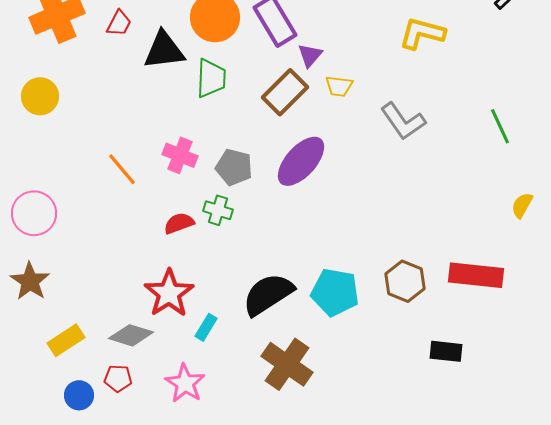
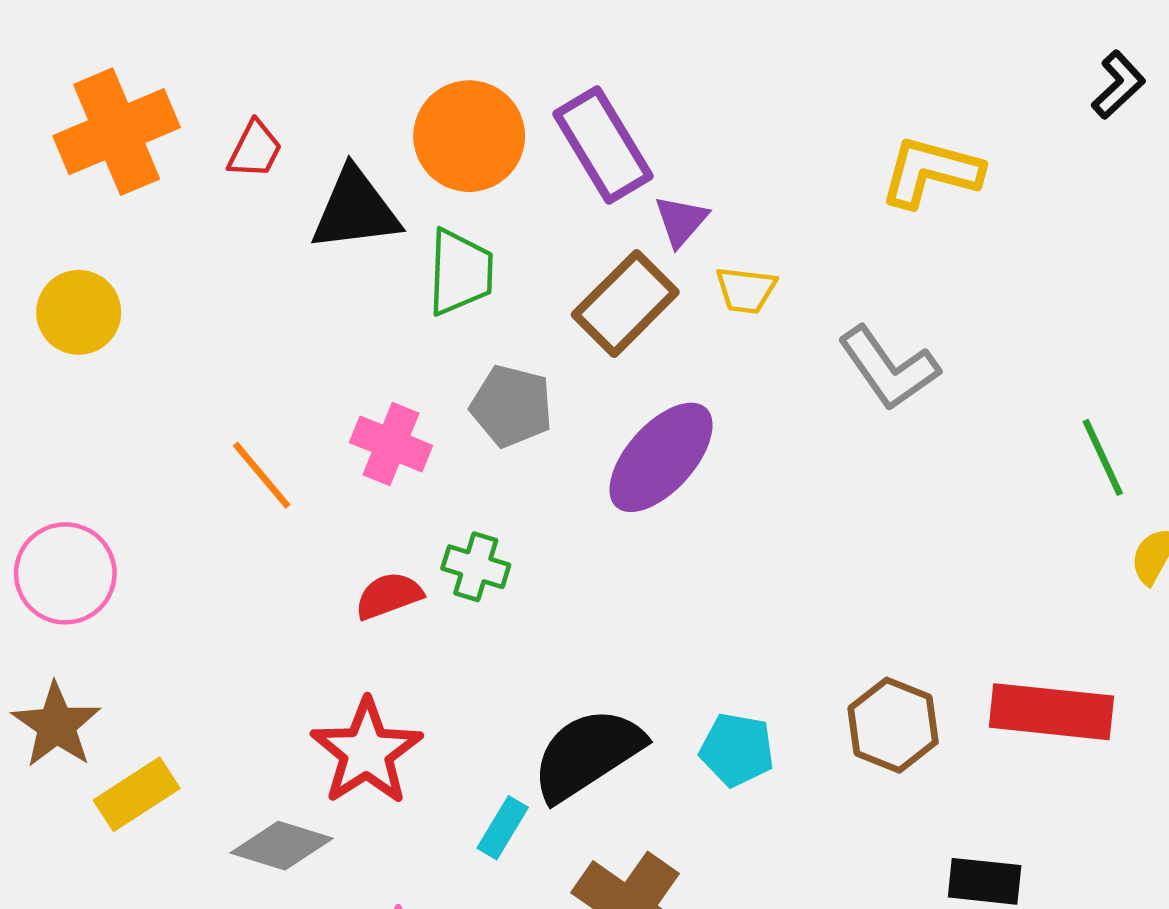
green line: (500, 126) -> (1103, 457), moved
gray pentagon: (234, 167) -> (512, 406), moved
cyan pentagon: (335, 292) -> (737, 750), size x0.7
cyan rectangle: (206, 327) -> (503, 828), moved
yellow rectangle: (66, 340) -> (137, 794), moved

